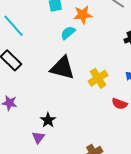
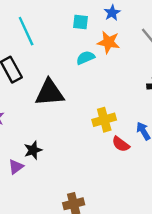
black triangle: (62, 68) -> (50, 93), moved, turned -36
red semicircle: (120, 104) -> (121, 144), moved

